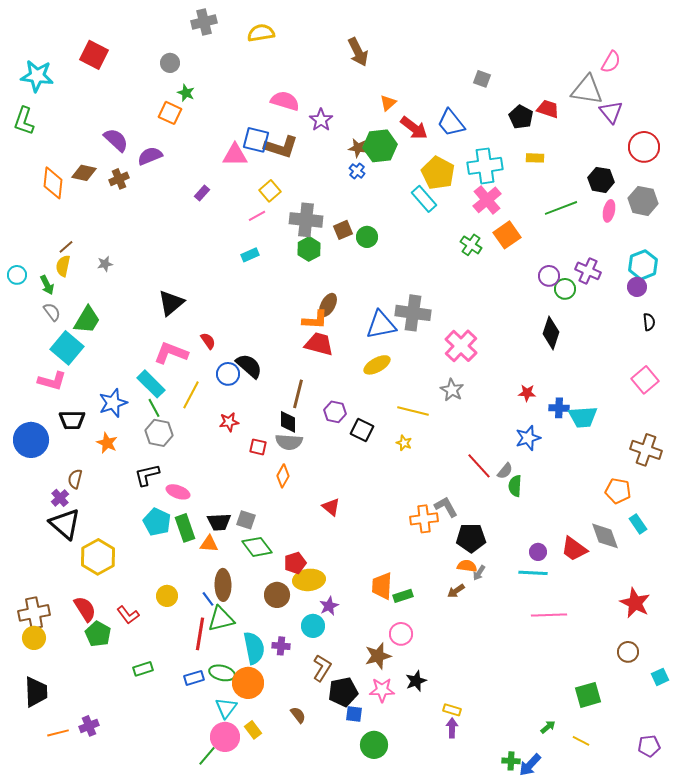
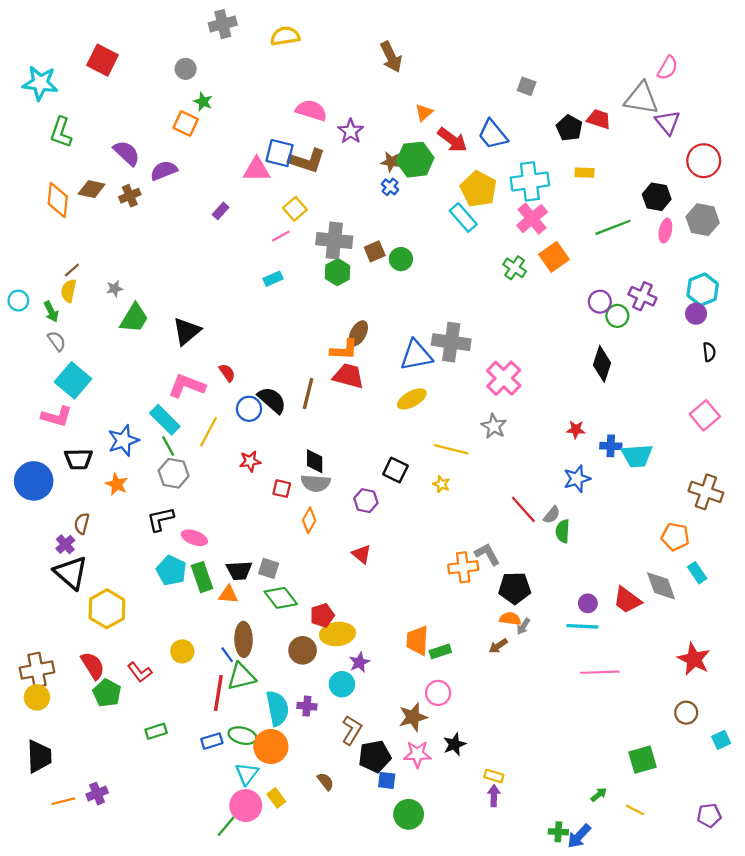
green L-shape: (24, 121) -> (61, 132), moved
green trapezoid: (87, 320) -> (134, 318), moved
brown line: (298, 394) -> (308, 393), moved
purple hexagon: (335, 412) -> (366, 501), moved

